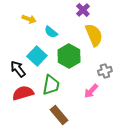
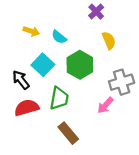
yellow arrow: (29, 19) -> (31, 31), moved
yellow semicircle: (94, 35) -> (109, 40), size x0.7
gray cross: (105, 71) -> (122, 82), size x1.5

